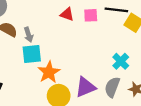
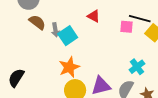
pink square: (91, 15) -> (126, 27), moved
cyan square: (32, 54) -> (68, 36), moved, turned -36

